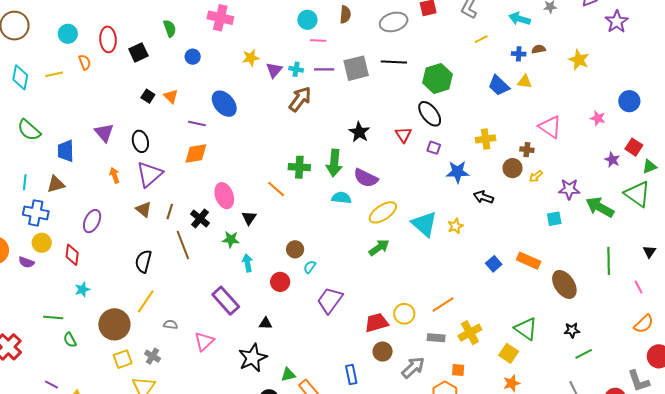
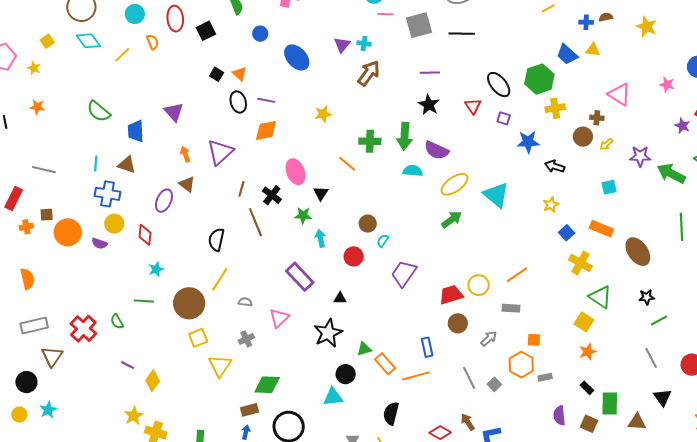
yellow star: (251, 58) -> (323, 114), moved
gray square: (356, 68) -> (419, 25), moved
purple line: (324, 69) -> (430, 73), moved
yellow line: (54, 74) -> (122, 55), turned -30
cyan diamond: (20, 77) -> (88, 41), moved, turned -45
green hexagon: (437, 79) -> (539, 79), moved
blue ellipse: (224, 104) -> (297, 57), moved
black ellipse: (140, 141) -> (238, 102), moved
brown triangle: (56, 184) -> (127, 165), turned 36
brown triangle: (144, 209) -> (187, 184), moved
cyan square: (554, 219) -> (609, 187), moved
yellow star: (455, 226) -> (551, 205), moved
green line: (53, 317) -> (144, 301), moved
yellow cross: (470, 333) -> (580, 263), moved, turned -30
green semicircle: (70, 340) -> (117, 322), moved
gray cross: (153, 356) -> (246, 339), moved, turned 35
gray arrow: (413, 368) -> (489, 339), size x0.7

